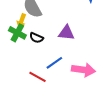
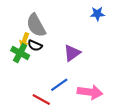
purple triangle: (66, 33) -> (72, 53), turned -42
black semicircle: (36, 38) -> (35, 46), moved

